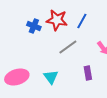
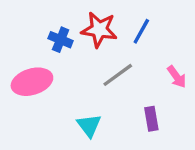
pink ellipse: (17, 77) -> (32, 82), moved

